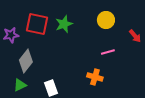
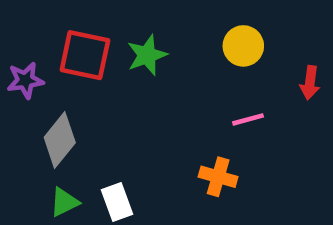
red arrow: (135, 36) -> (310, 83), turned 48
green triangle: (20, 85) -> (64, 202), moved

